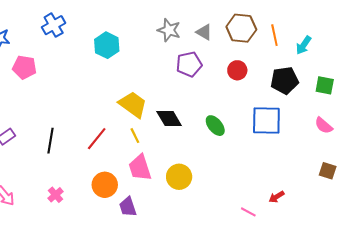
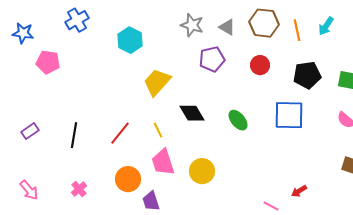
cyan arrow: (304, 45) -> (326, 26), moved
yellow trapezoid: (133, 104) -> (157, 82), moved, turned -84

